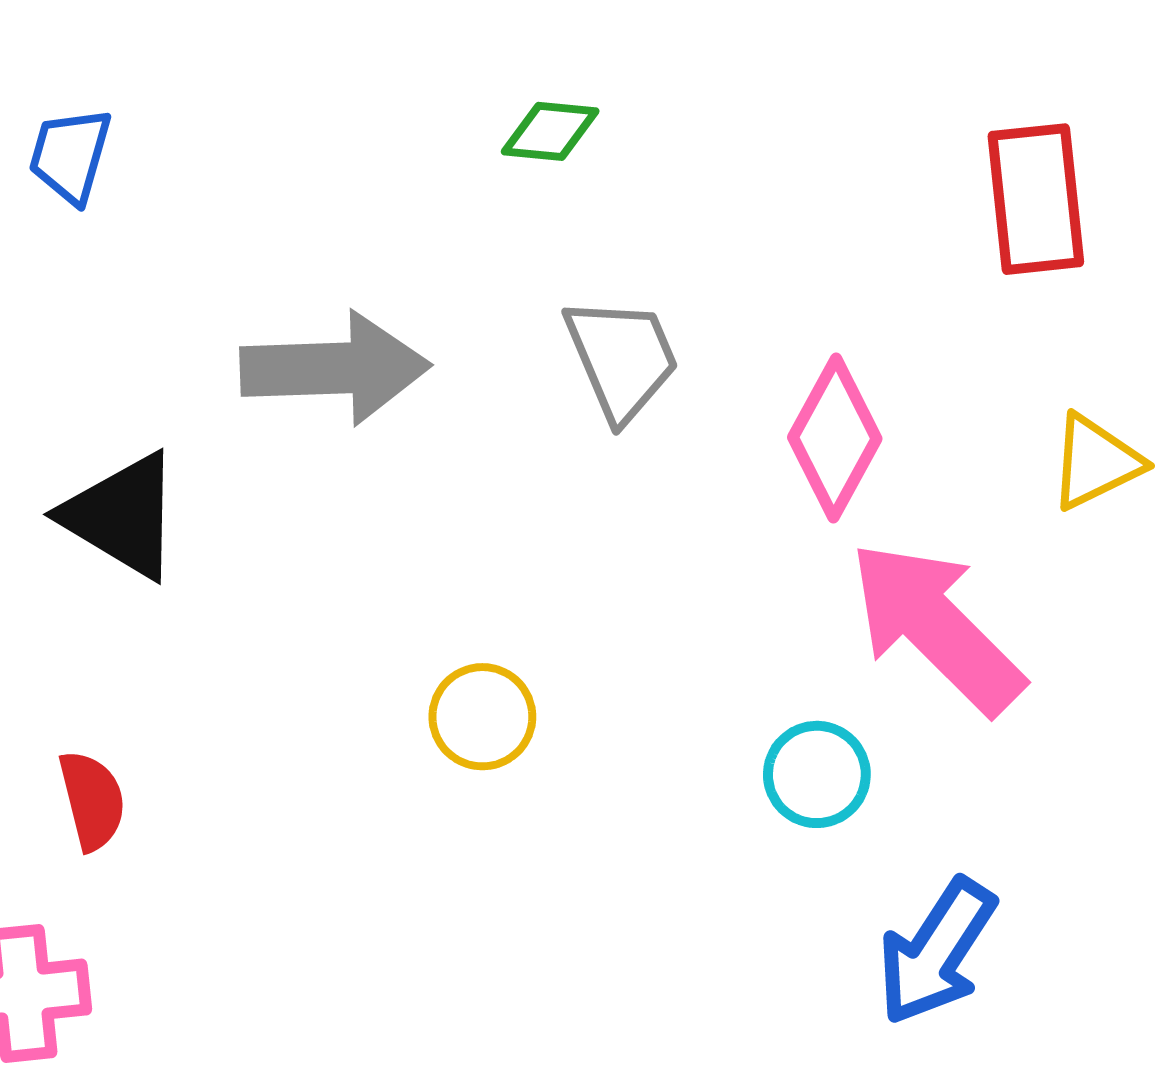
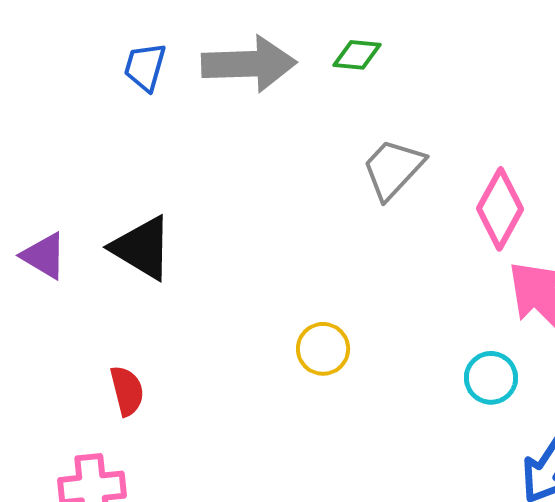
blue trapezoid: (70, 155) -> (145, 67), moved
gray trapezoid: (622, 358) -> (393, 169), turned -114
gray arrow: (335, 368) -> (249, 64), moved

